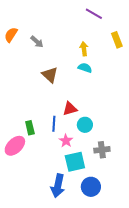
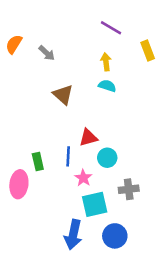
purple line: (94, 14) -> (111, 28), moved
pink ellipse: (15, 146) -> (19, 184), turned -40

